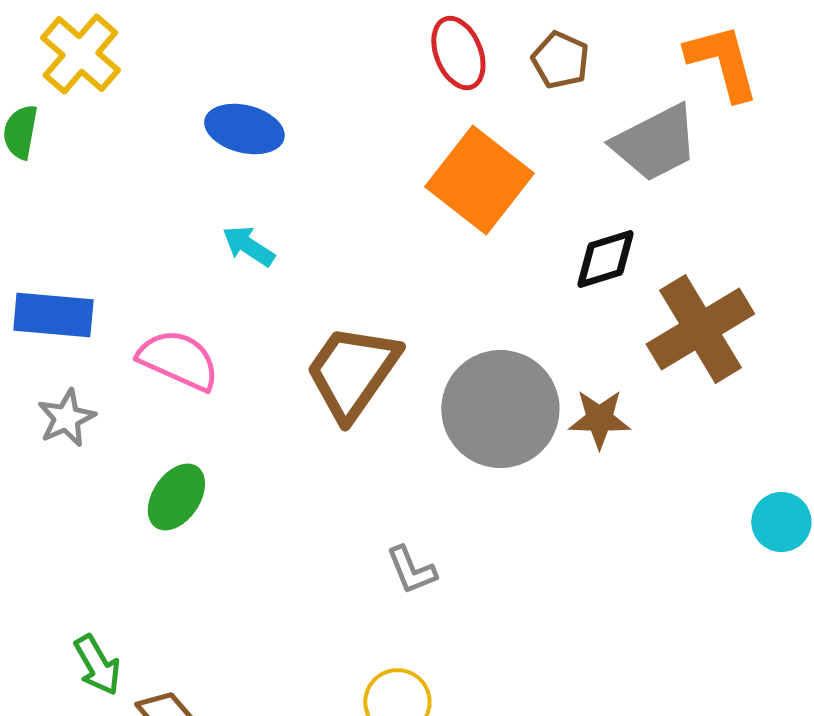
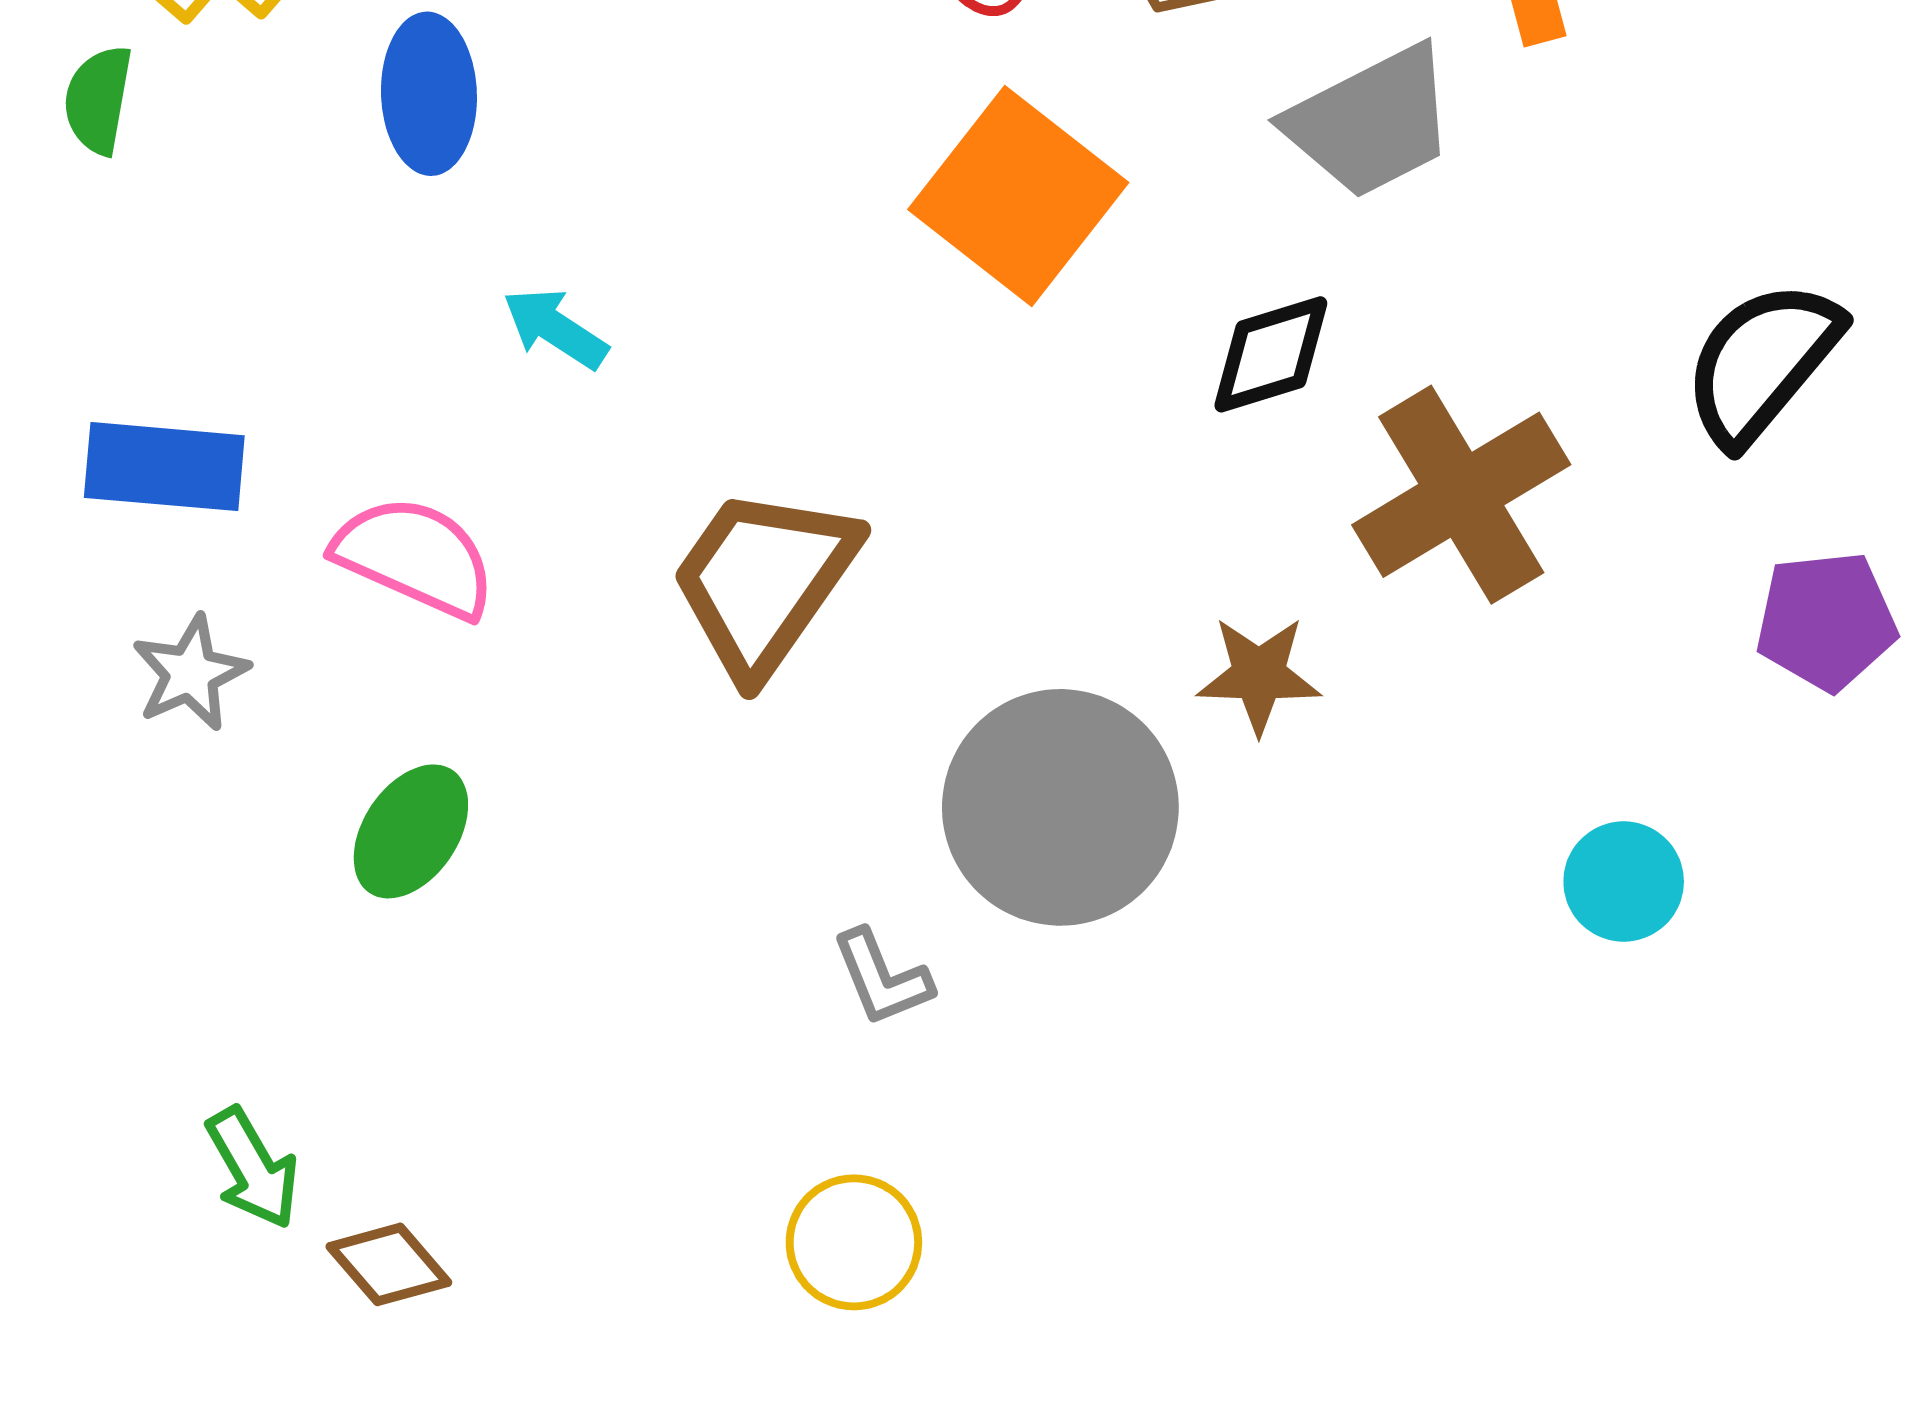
blue ellipse: (244, 129) -> (429, 94), moved, turned 74
gray circle: (500, 409) -> (1060, 807), moved

